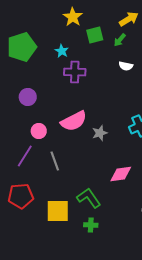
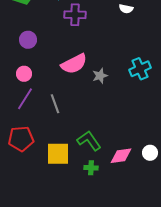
pink circle: (39, 131) -> (24, 74), moved
pink diamond: (121, 174) -> (121, 156), moved

